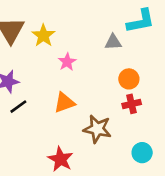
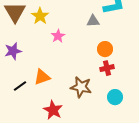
orange triangle: (64, 103) -> (42, 77), moved
black line: (18, 107) -> (20, 86), moved
cyan circle: (142, 153) -> (115, 97), moved

